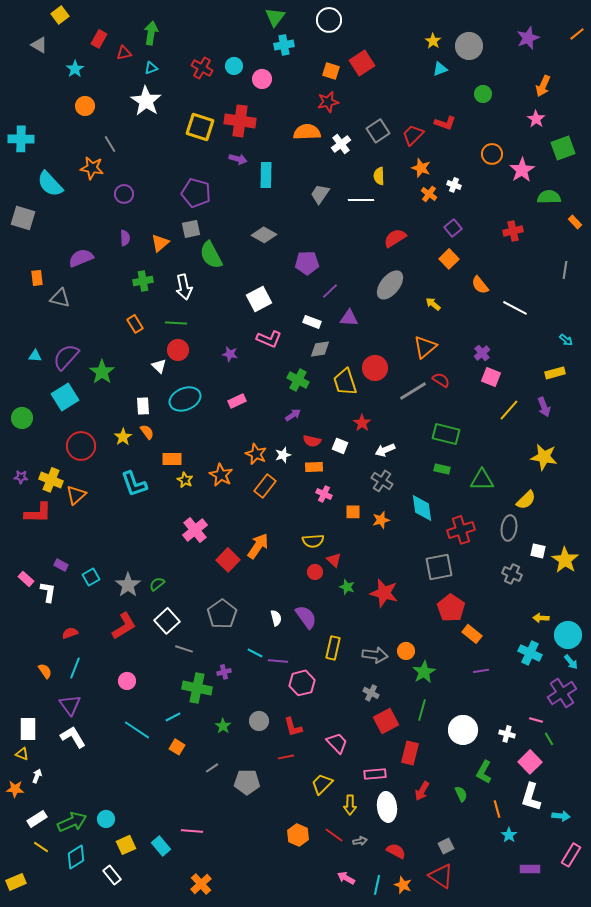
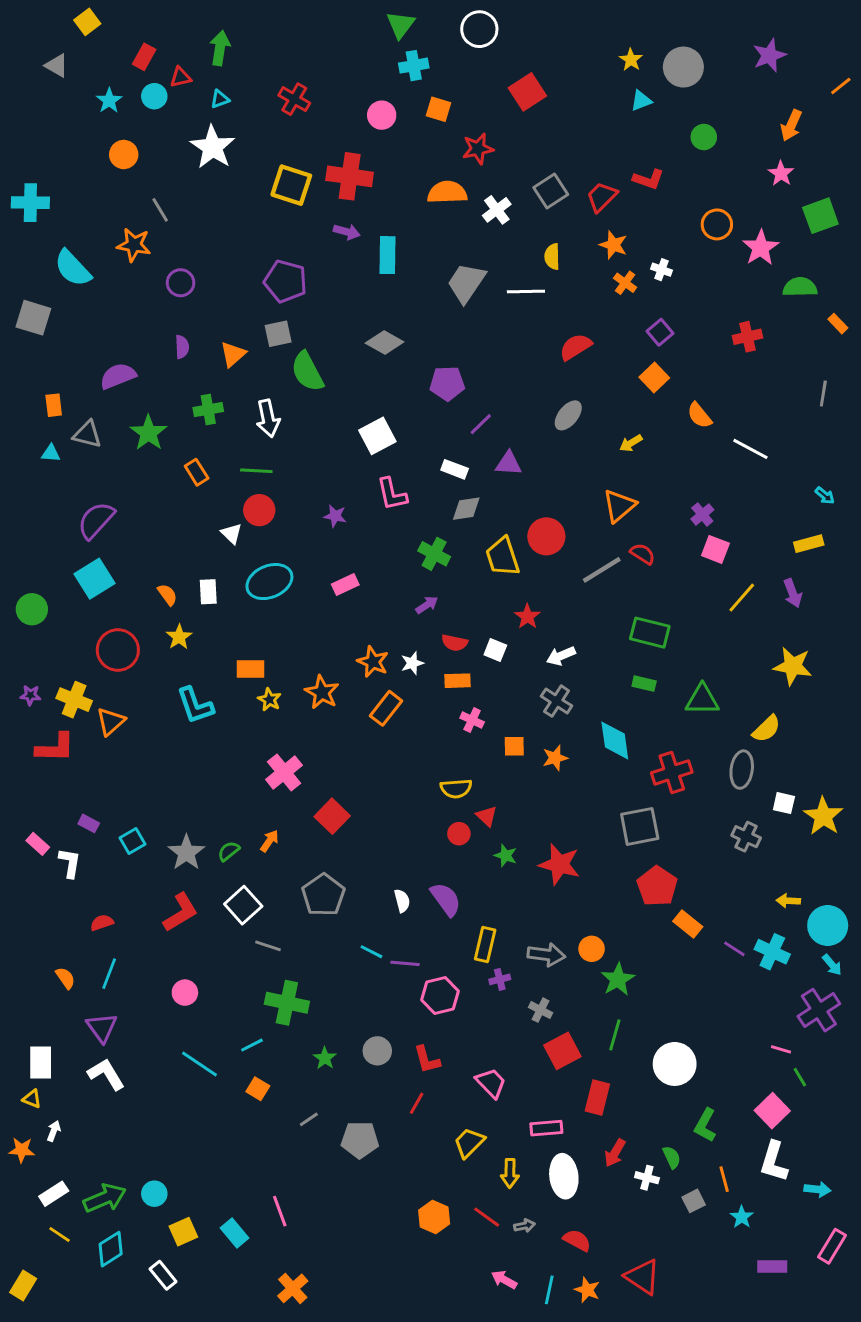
orange line: (577, 34) -> (841, 86), moved
cyan circle: (234, 66) -> (154, 96), moved
orange square: (331, 71) -> (439, 109), moved
gray trapezoid: (320, 194) -> (466, 283), size x1.4
gray ellipse: (390, 285) -> (568, 415), size x0.7
yellow arrow: (433, 304) -> (631, 443), turned -70
pink L-shape: (269, 339) -> (392, 494), turned 55
cyan triangle: (35, 356) -> (51, 453), moved
green star: (102, 372) -> (148, 433), moved
orange semicircle: (147, 432) -> (167, 595), moved
orange arrow: (258, 546) -> (269, 841), moved, size x0.6
purple line: (481, 671) -> (734, 949), moved, turned 42
purple cross: (224, 672) -> (500, 979), moved
white cross: (507, 734) -> (647, 1178), moved
red line: (286, 757) -> (417, 1103), turned -49
pink line: (192, 831) -> (280, 1211), turned 65
gray square: (446, 846) -> (694, 1201), moved
yellow rectangle: (16, 882) -> (23, 1286), turned -36

